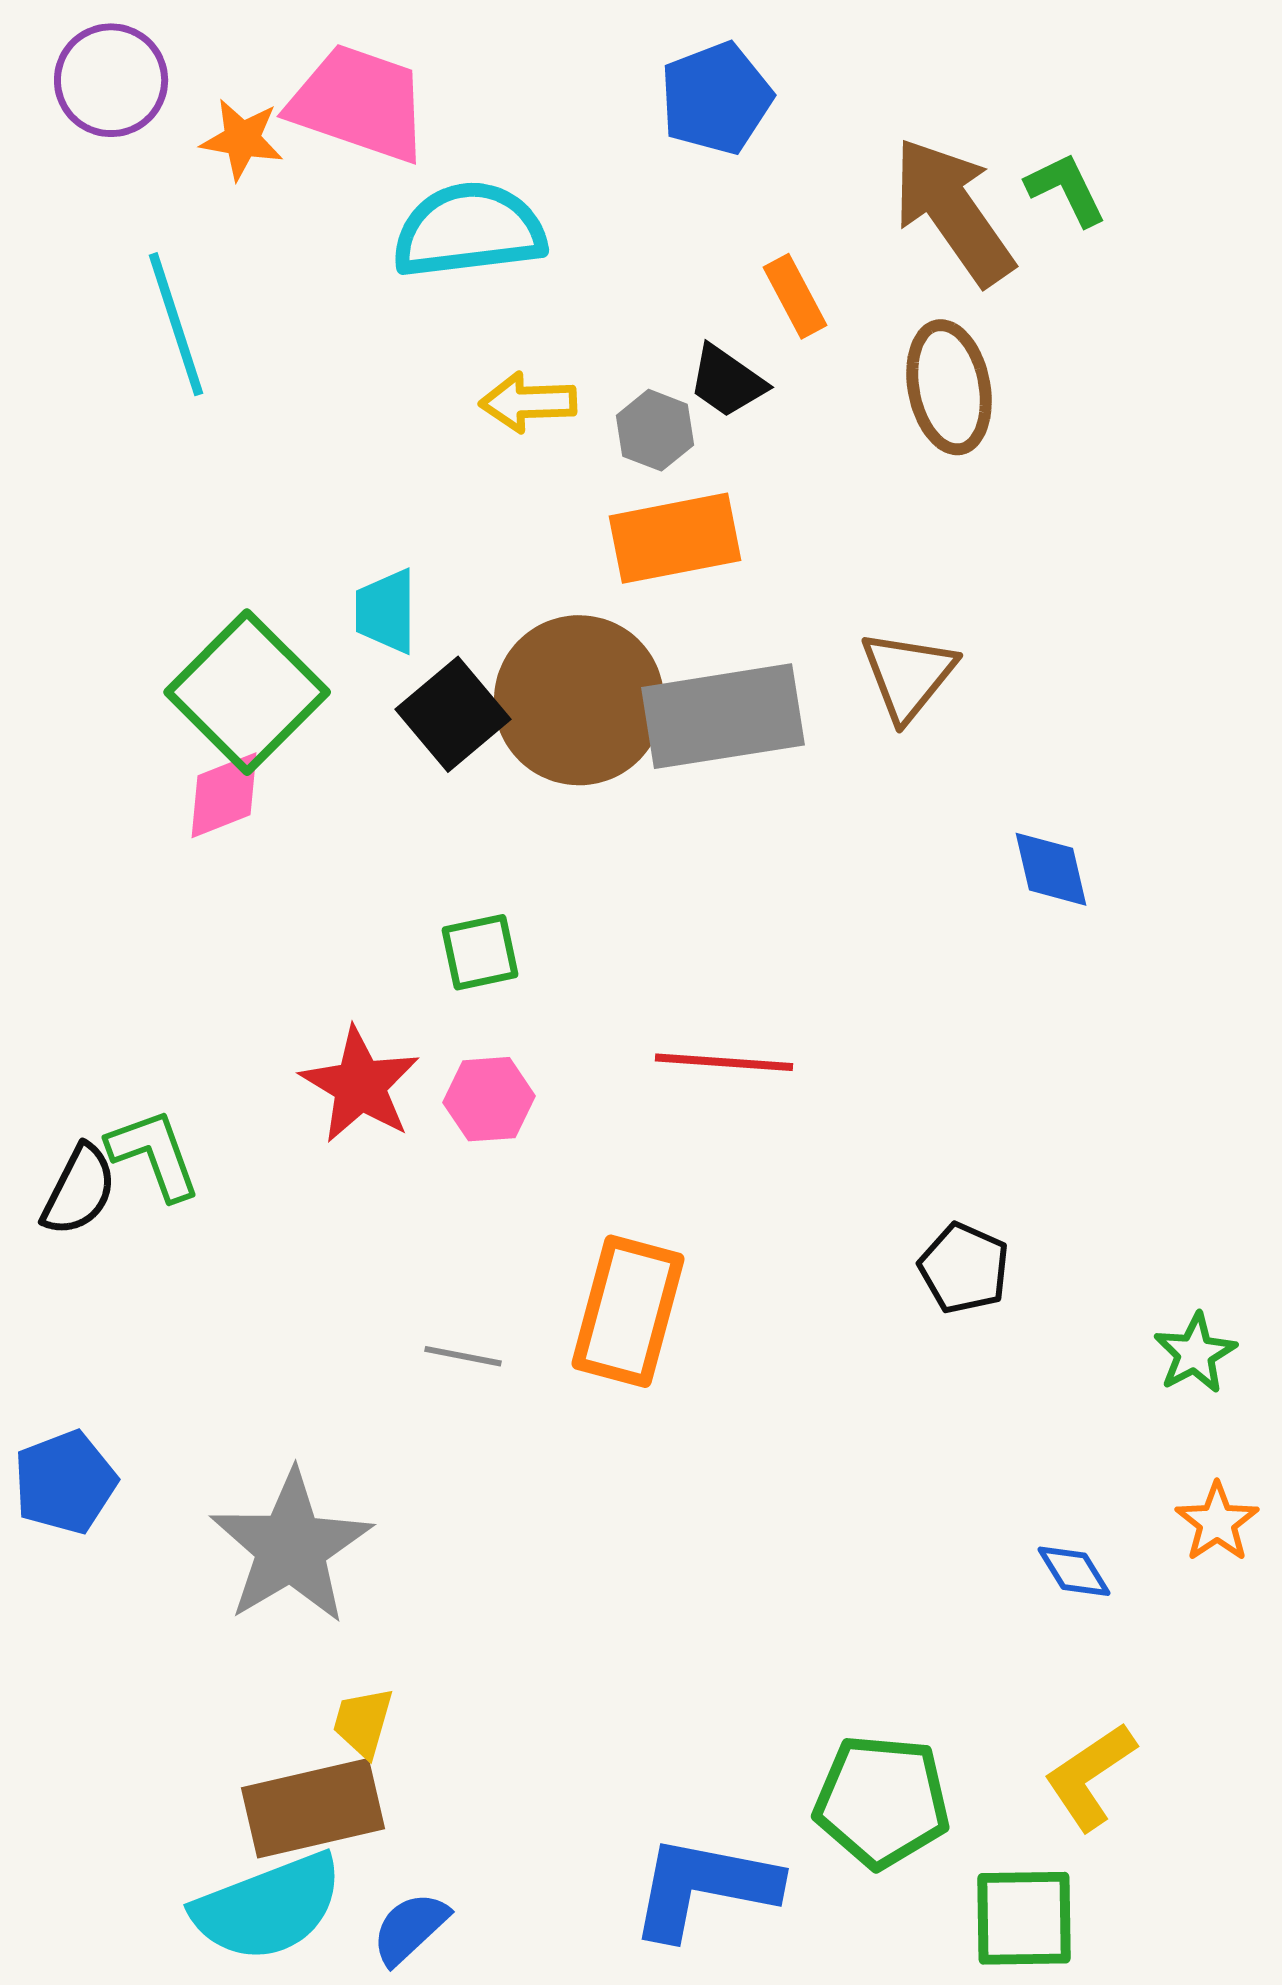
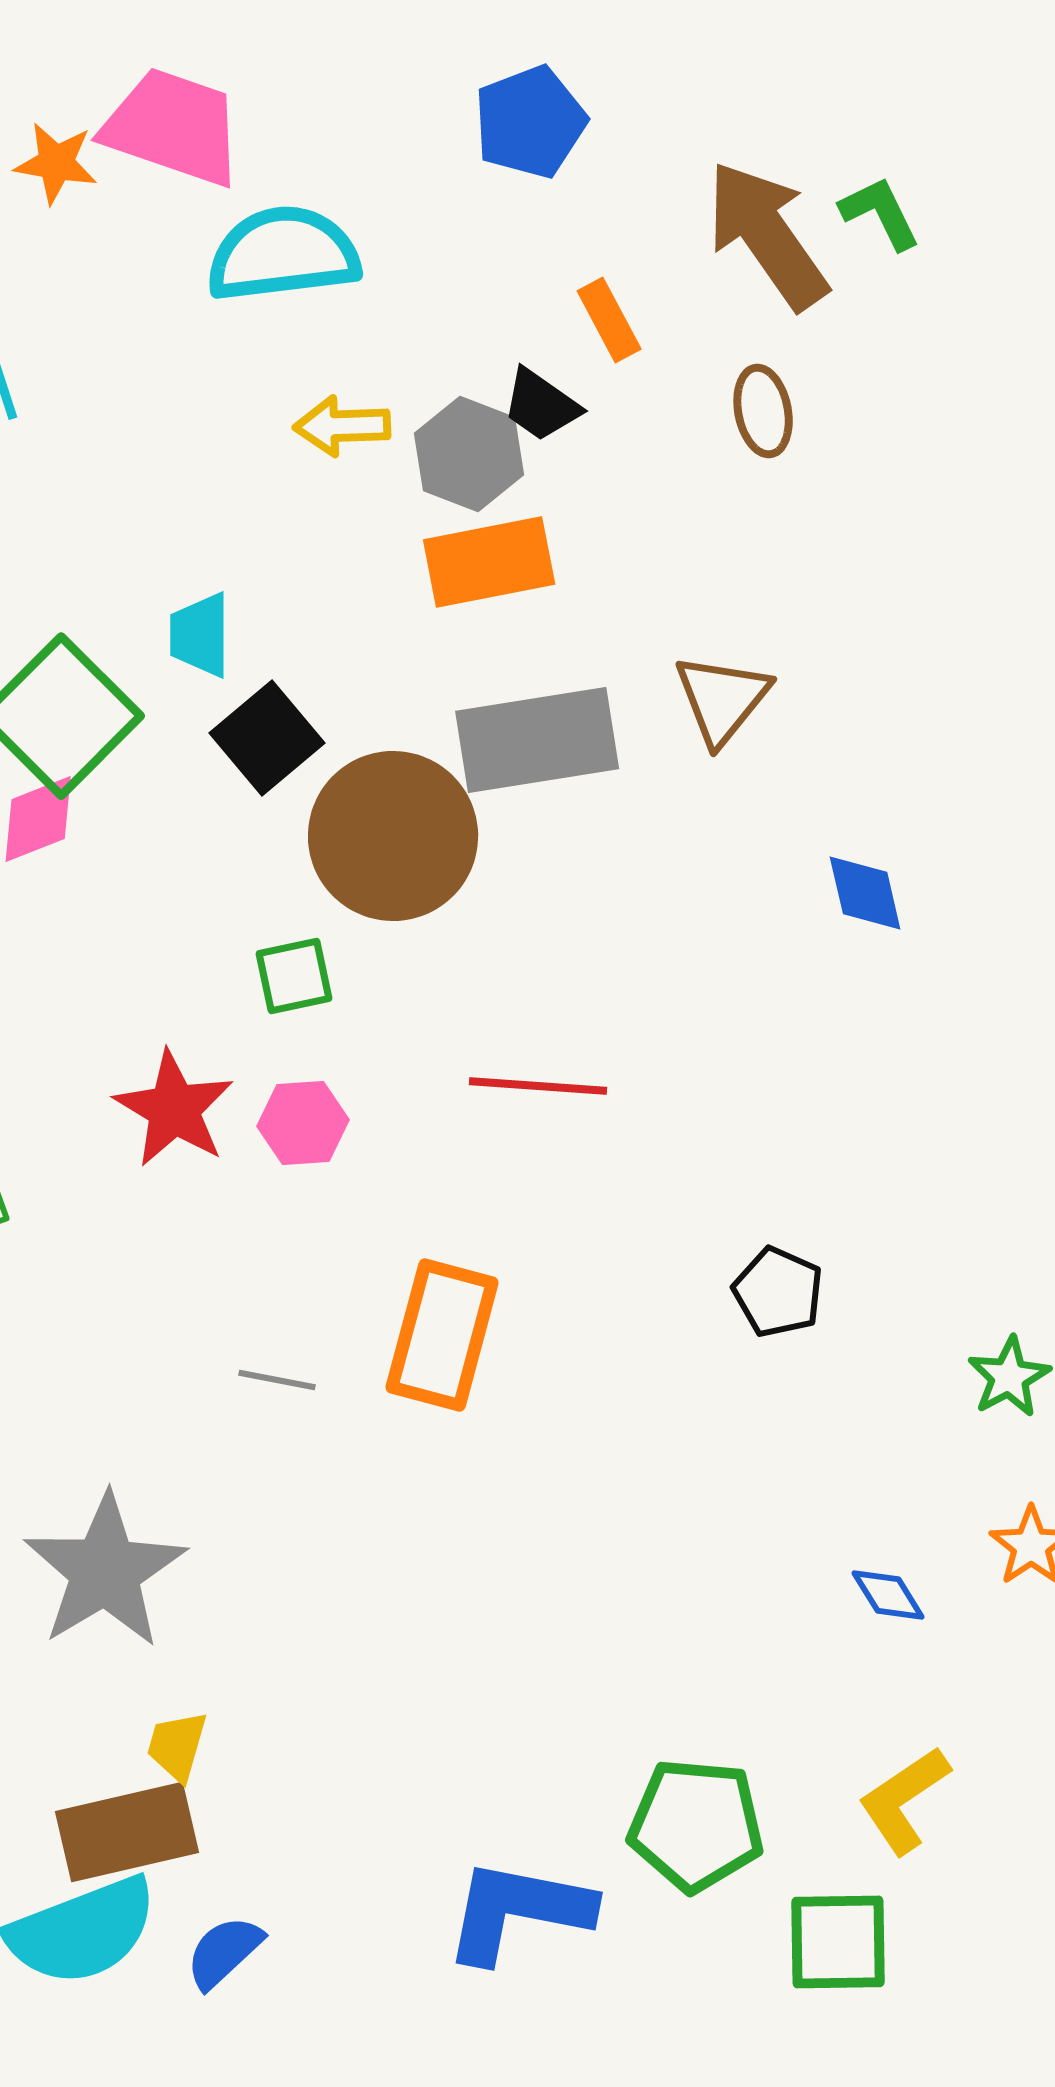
brown ellipse: (949, 387) -> (763, 411), size x0.7
gray hexagon: (655, 430) -> (469, 454), size x1.4
brown circle: (579, 700) -> (393, 836), moved

